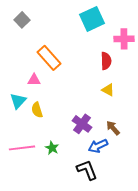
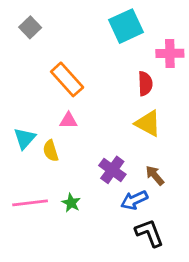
pink triangle: (34, 80) -> (68, 121), moved
yellow triangle: (108, 90) -> (148, 123), size x1.5
black L-shape: (87, 170) -> (149, 233), moved

